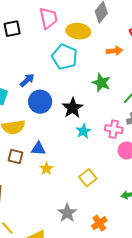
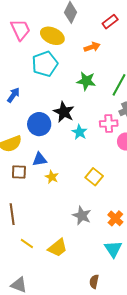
yellow ellipse: (78, 31) -> (52, 36), turned 30
cyan pentagon: (65, 57) -> (45, 64), turned -30
blue circle: (40, 102) -> (39, 124), moved

